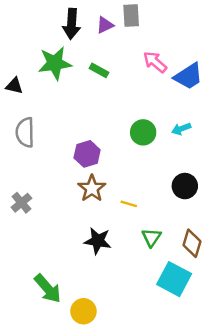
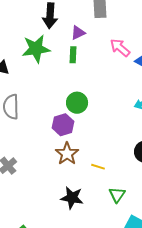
purple triangle: (105, 25) -> (78, 33), moved
green rectangle: (99, 70) -> (73, 55), turned 63
green circle: (143, 132) -> (77, 103), moved

